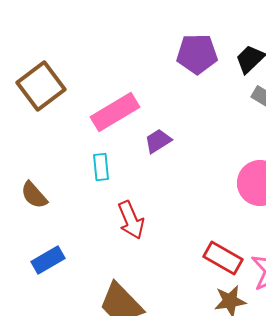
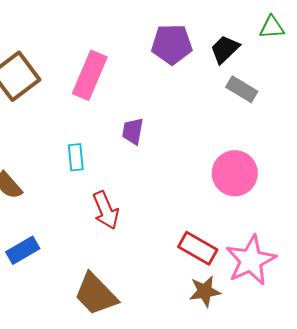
pink rectangle: (115, 112) -> (90, 75), moved, turned -36
purple trapezoid: (158, 141) -> (133, 131), turned -48

